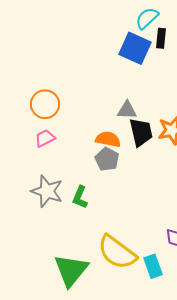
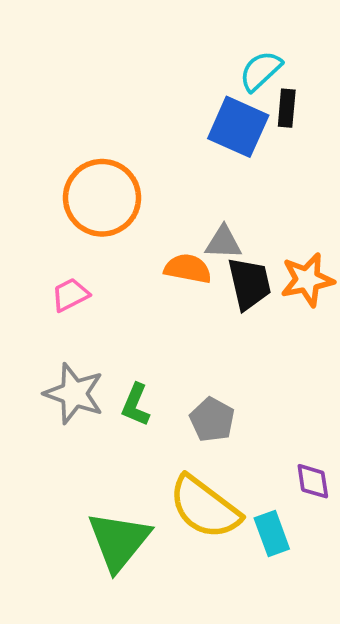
orange circle: (45, 104) -> (102, 198), moved, size x1.4
orange semicircle: (108, 139) -> (188, 269), moved
gray pentagon: (107, 159) -> (212, 420), moved

